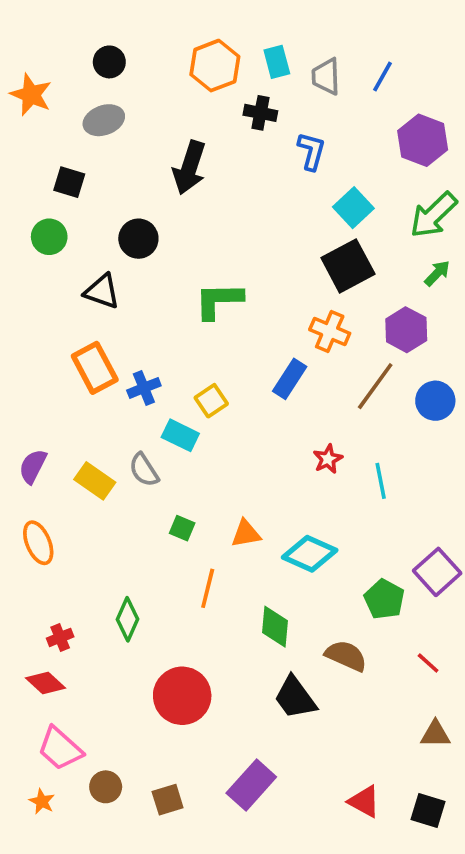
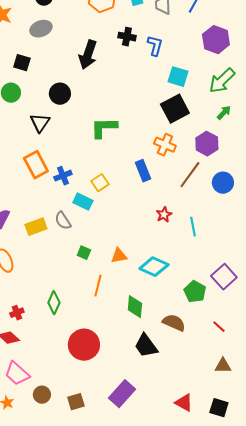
black cross: (260, 113) -> (127, 37), moved
cyan square: (353, 208) -> (178, 77), turned -30
black triangle: (102, 291) -> (40, 123), turned 45
blue rectangle: (290, 379) -> (143, 171), turned -55
yellow rectangle: (95, 481) -> (36, 227), turned -55

